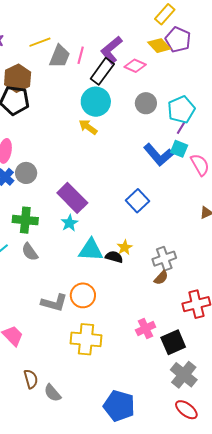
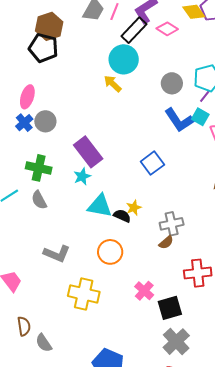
gray circle: (146, 103) -> (172, 83), moved
orange circle: (83, 295) -> (110, 252), moved
pink cross: (146, 329) -> (144, 291), turned -30

